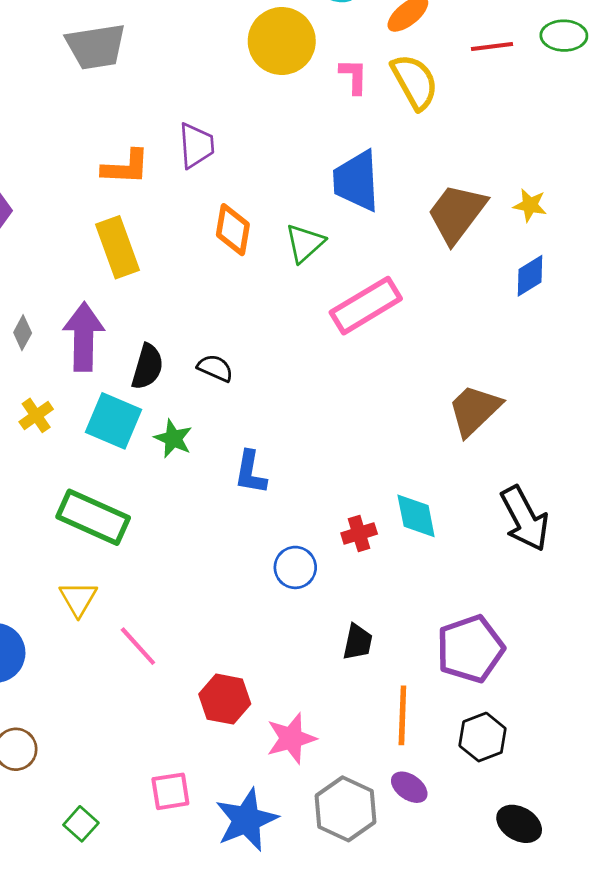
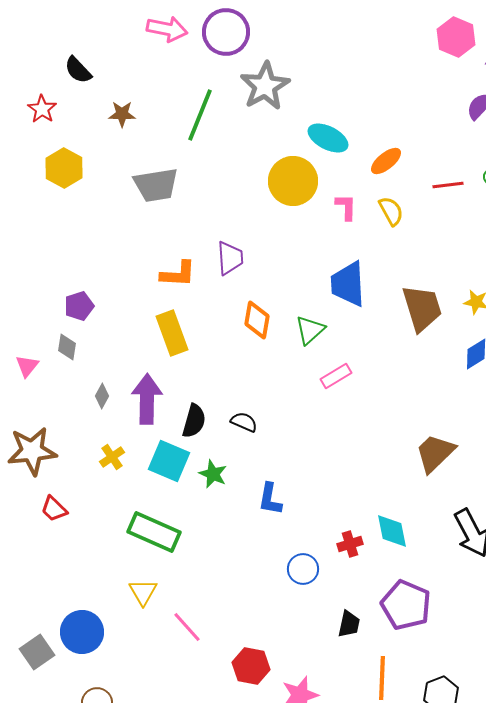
yellow semicircle: (415, 82) -> (391, 211), size x0.7
brown trapezoid: (457, 213) -> (422, 308), turned 126
pink rectangle: (366, 306) -> (336, 376), moved, size x0.6
purple pentagon: (470, 649) -> (406, 605), moved, turned -30

